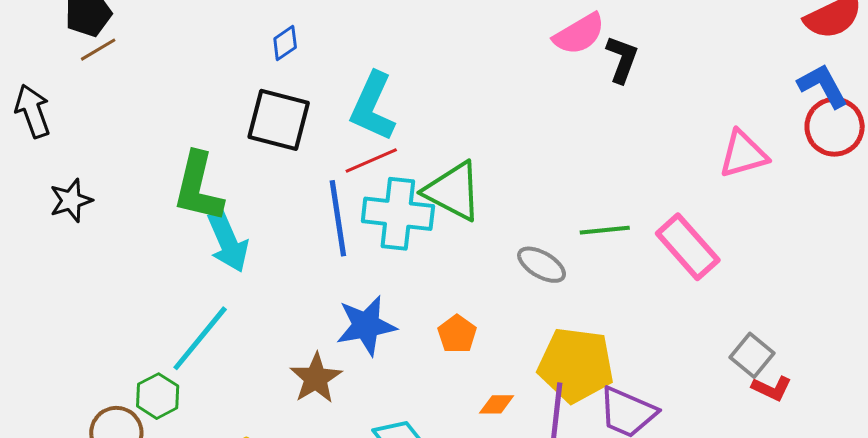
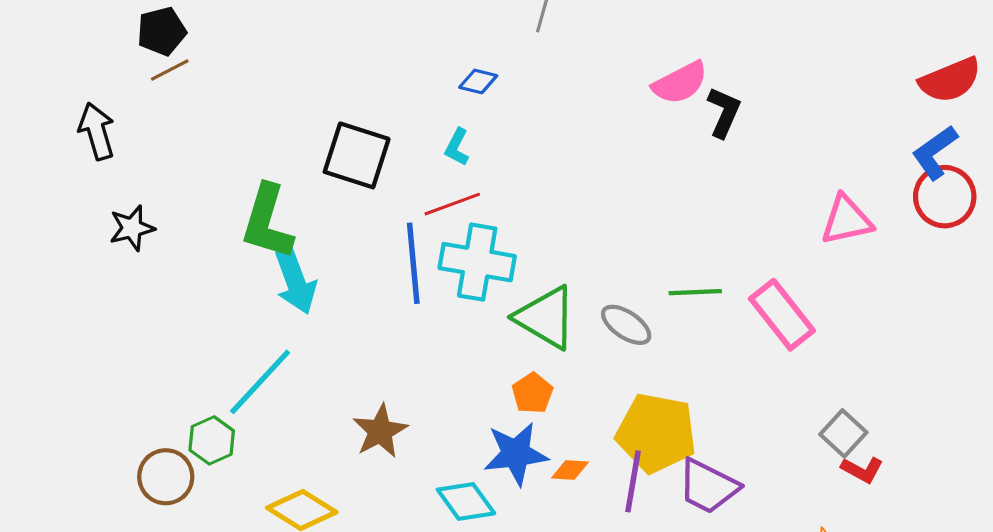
blue diamond: (285, 43) -> (478, 81), moved, turned 45
blue L-shape: (823, 86) -> (935, 152), turned -100
cyan L-shape: (373, 107) -> (457, 147), size x0.5
green triangle: (453, 191) -> (546, 317), moved
blue star: (366, 325) -> (516, 454), moved

